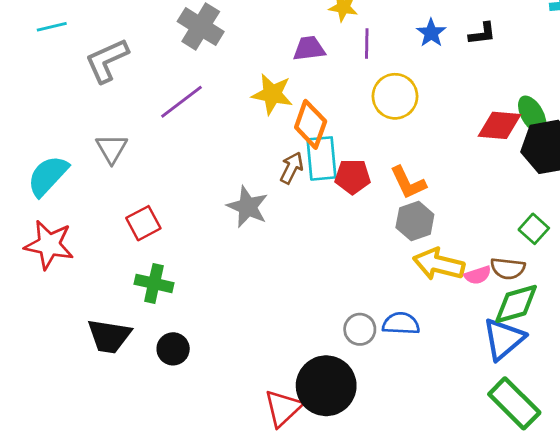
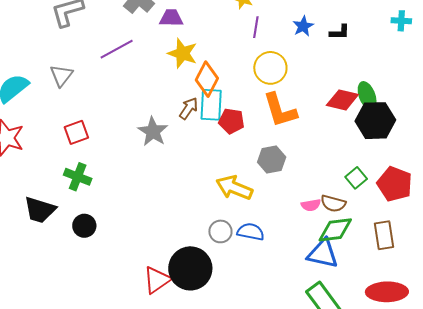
purple trapezoid: (309, 49) -> (171, 18), moved
orange L-shape: (408, 183) -> (280, 110), moved, size x1.4
yellow arrow: (439, 264) -> (234, 188), moved
blue triangle: (504, 339) -> (323, 254), turned 44

